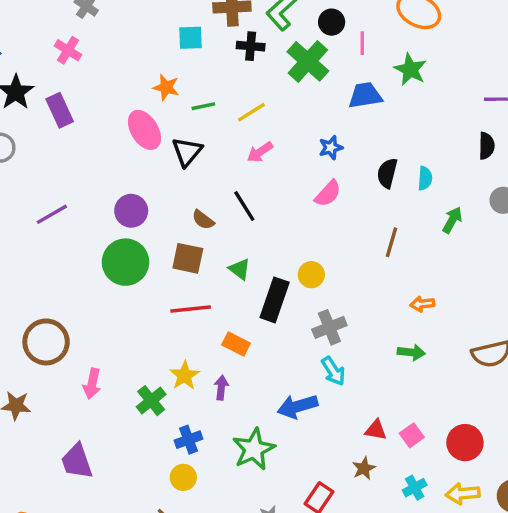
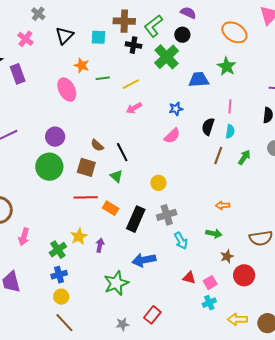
pink line: (362, 43) -> (230, 106), moved
black triangle: (187, 152) -> (64, 36), moved
black line: (244, 206) -> (122, 152), moved
brown line: (392, 242) -> (218, 155), moved
black rectangle: (275, 300) -> (136, 219), moved
orange rectangle: (236, 344) -> (111, 208), moved
cyan arrow: (333, 371) -> (181, 241), moved
blue cross: (188, 440) -> (59, 275), moved
red circle: (465, 443) -> (244, 275), moved
brown star: (364, 468) -> (227, 256), moved
yellow circle: (183, 477) -> (61, 297), moved
cyan cross: (415, 488) -> (209, 303), moved

